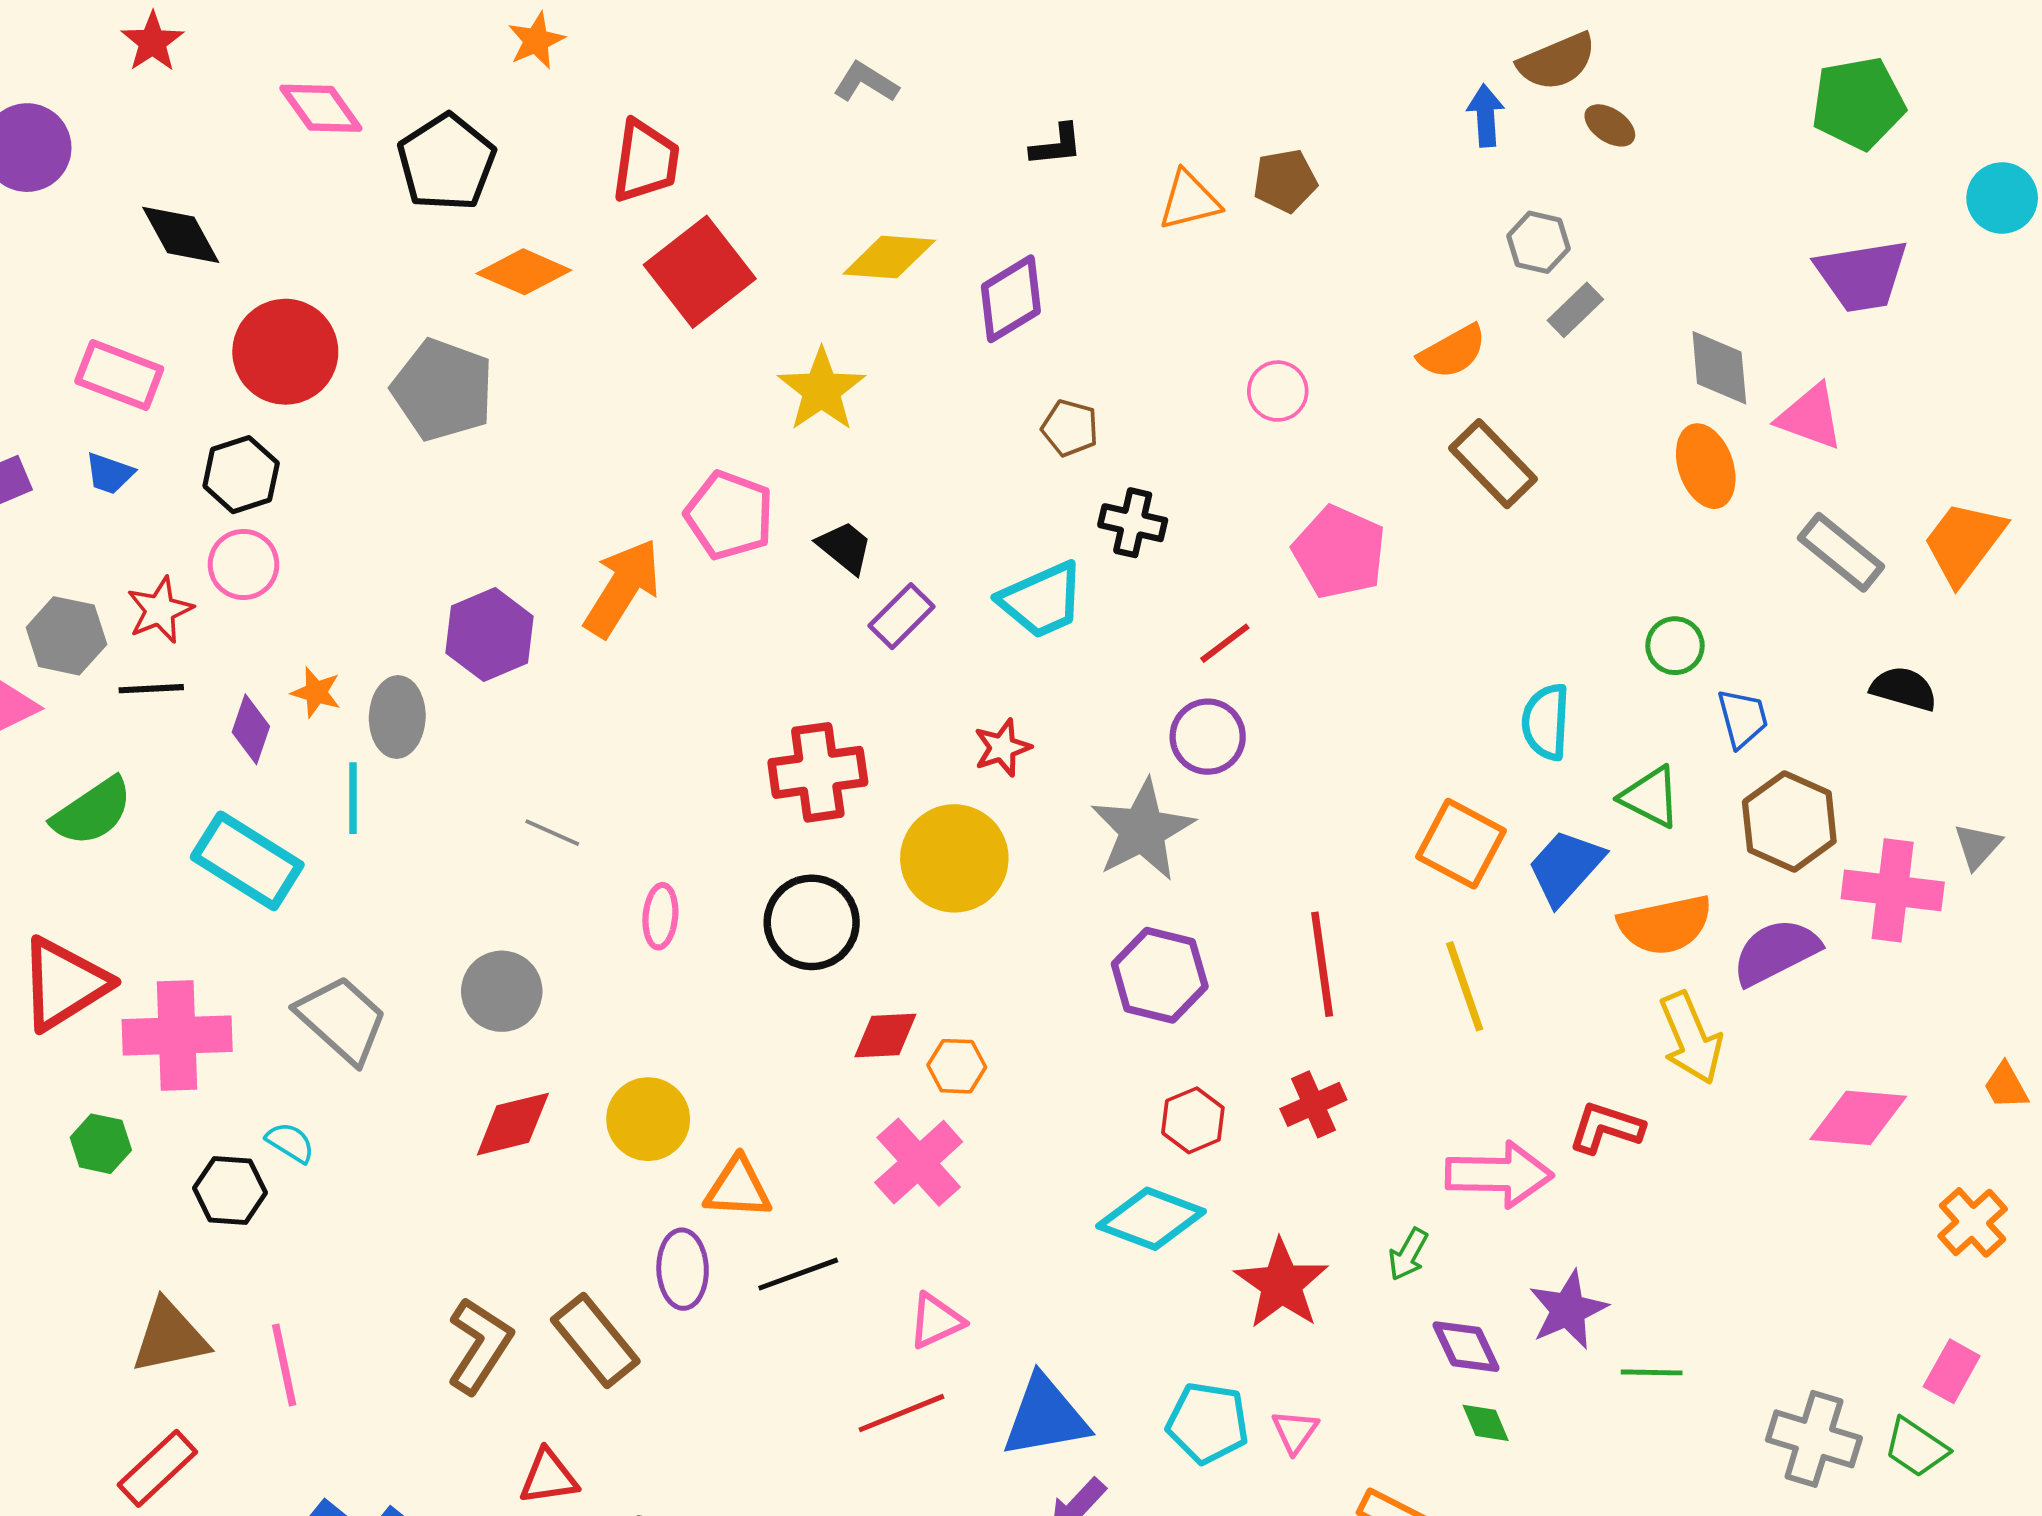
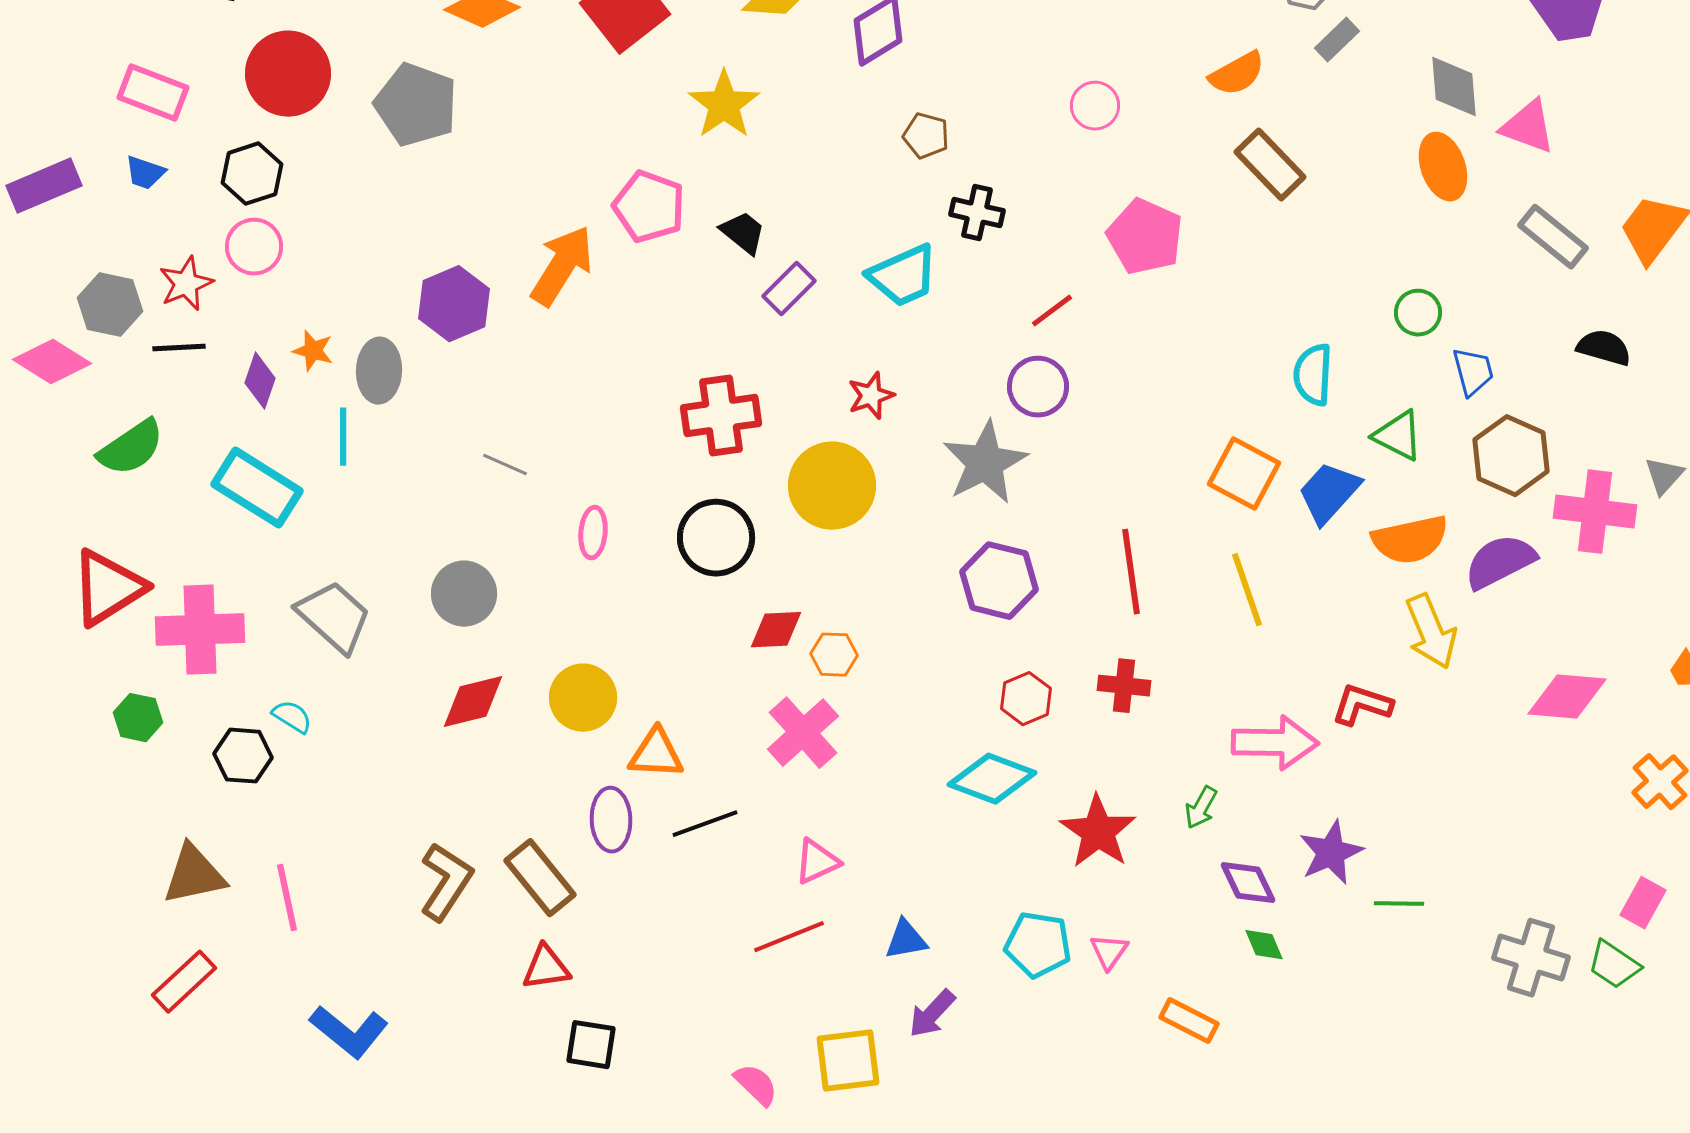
red cross: (1313, 1104) -> (1124, 686), turned 30
blue triangle: (1045, 1417) -> (906, 940), size x0.6
red triangle: (548, 1477) -> (546, 968), moved

